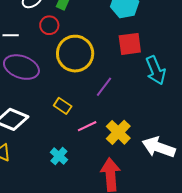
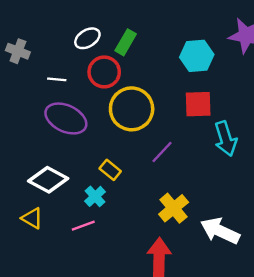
red circle: (49, 25) -> (104, 72), size x1.4
pink line: (87, 126) -> (83, 226), moved
cyan cross: (59, 156) -> (95, 196), moved

